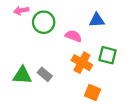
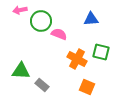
pink semicircle: (73, 36) -> (59, 34), moved
gray rectangle: (45, 74) -> (42, 85), moved

